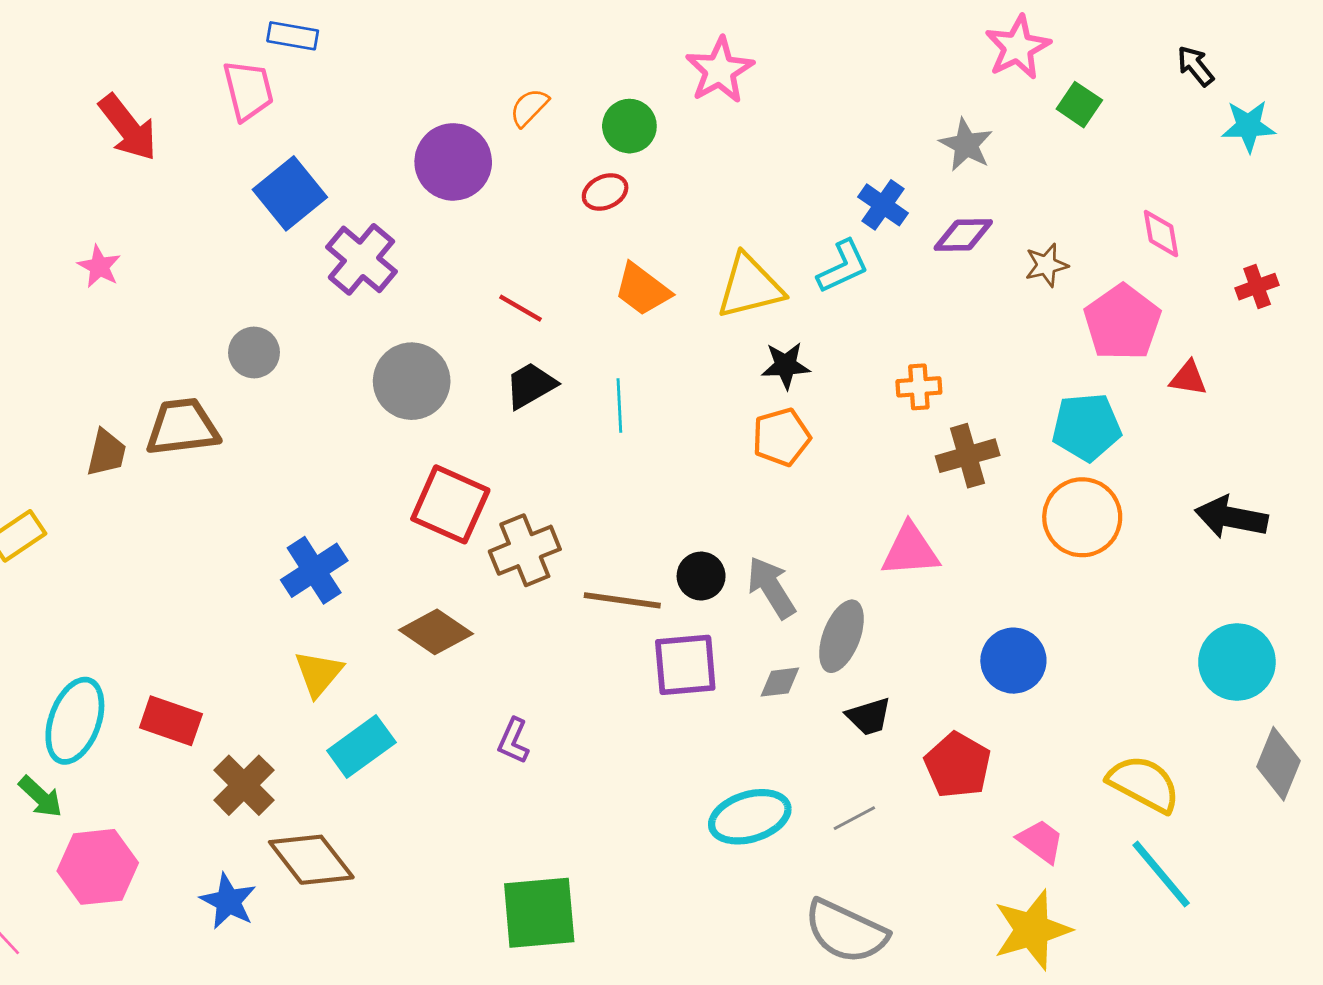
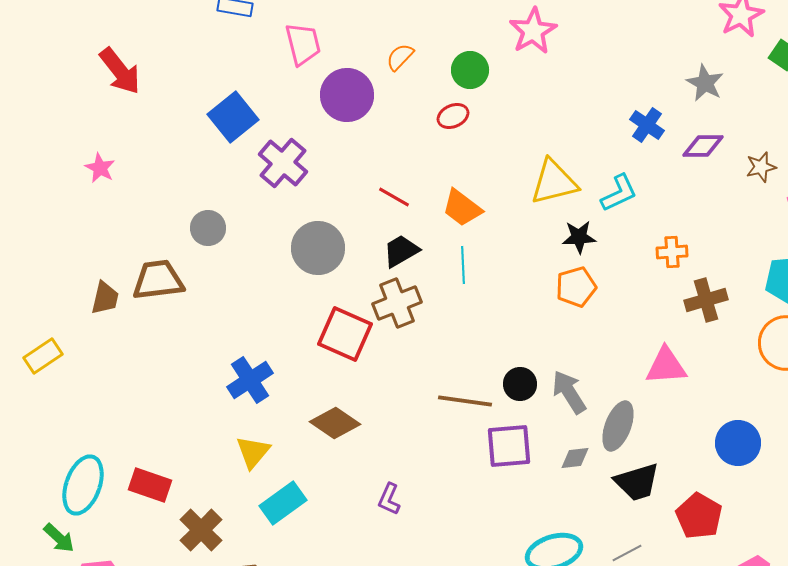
pink trapezoid: (248, 90) -> (303, 44), moved
cyan L-shape: (843, 267) -> (619, 193), moved
orange trapezoid: (642, 289) -> (462, 208), moved
brown cross: (525, 550) -> (397, 303), moved
black trapezoid: (869, 716) -> (637, 482), size x1.4

